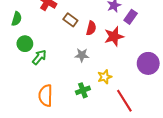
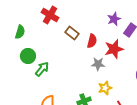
gray star: (82, 55) -> (98, 64), moved

